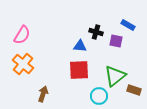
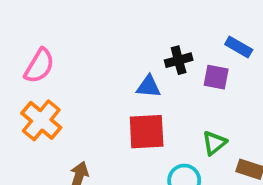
black cross: (96, 32) -> (179, 60), turned -32
green triangle: (115, 76) -> (214, 143), size x0.6

